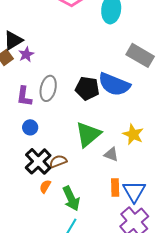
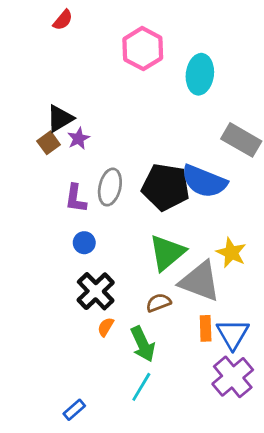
black pentagon: (87, 88) -> (166, 187), size x1.4
gray triangle: (111, 154) -> (200, 281), size x2.0
brown semicircle: (58, 161) -> (158, 303), moved

